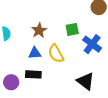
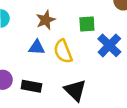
black rectangle: (33, 74) -> (31, 86), moved
black triangle: (86, 81) -> (75, 90), moved

